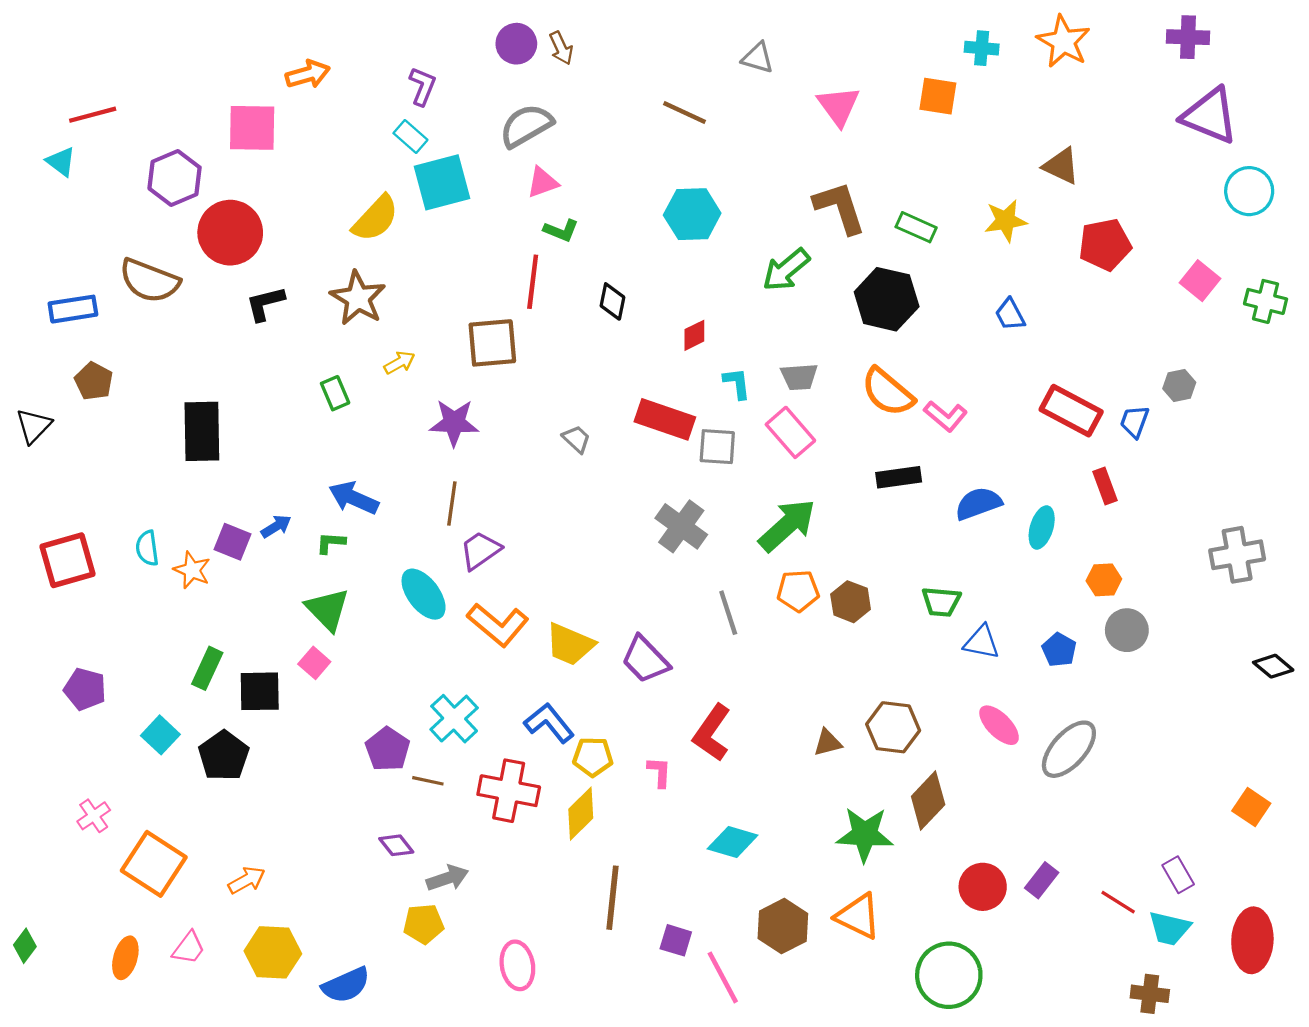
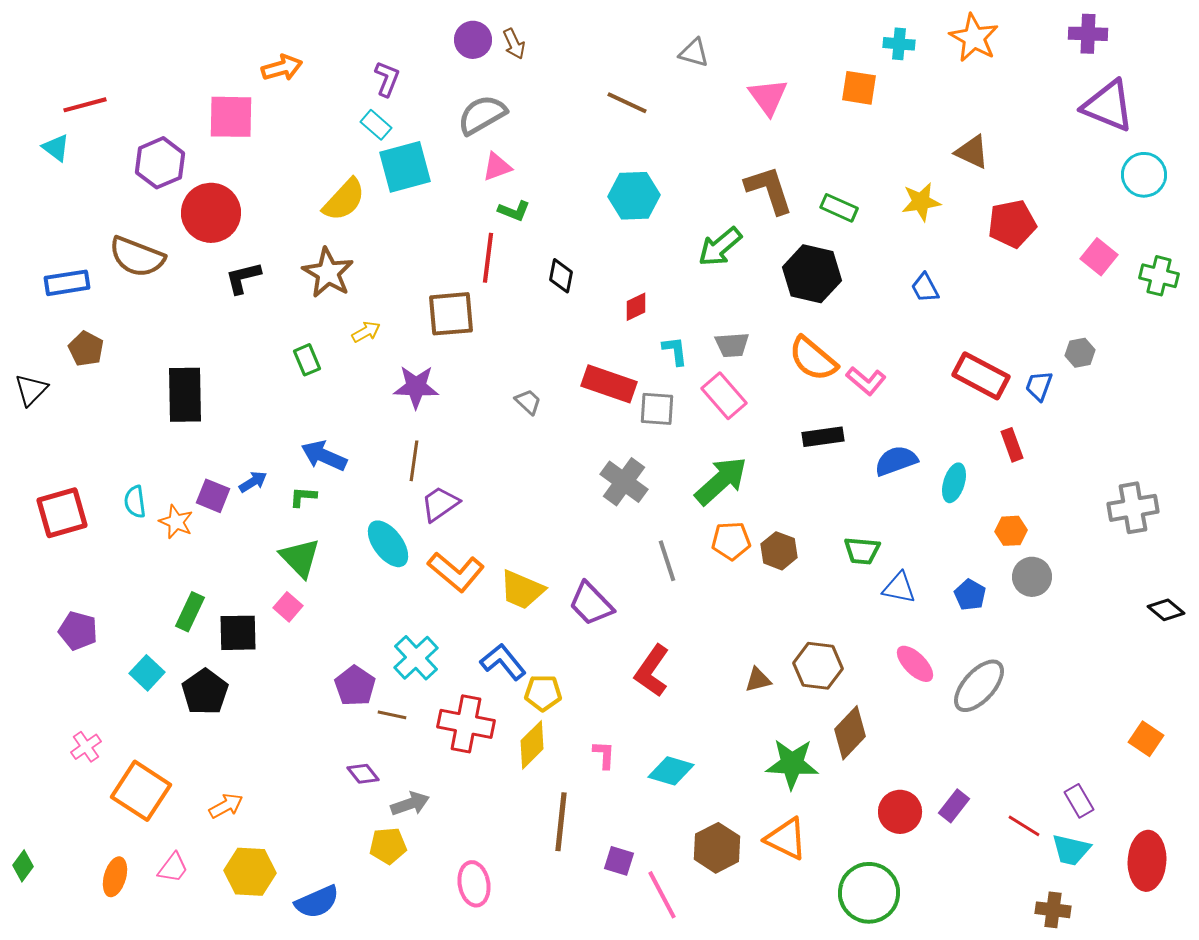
pink L-shape: (659, 772) -> (604, 755), moved

